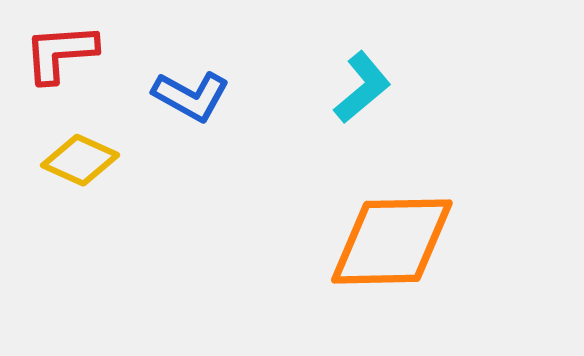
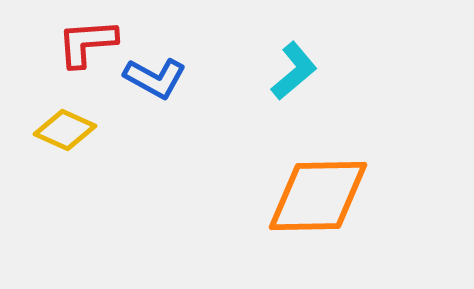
red L-shape: (60, 53) -> (87, 43), moved

